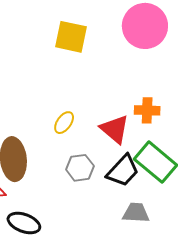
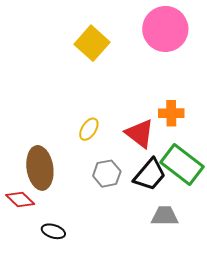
yellow square: (71, 37) -> (92, 43), turned 32
black ellipse: (24, 223) -> (53, 231), size x0.7

